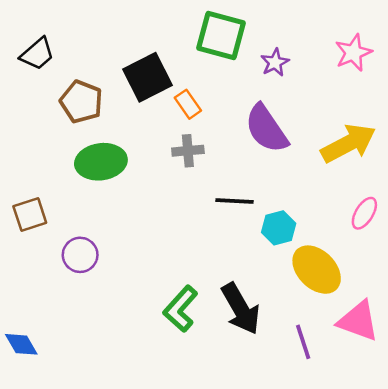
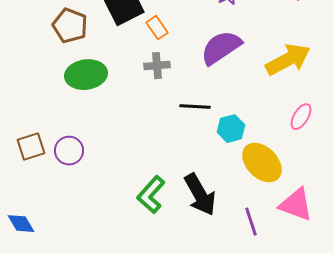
purple semicircle: (266, 129) -> (221, 48), turned 90
brown square: (30, 214) -> (31, 147), moved

